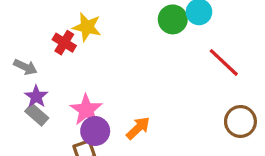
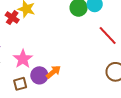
purple circle: (95, 131) -> (39, 75), moved

